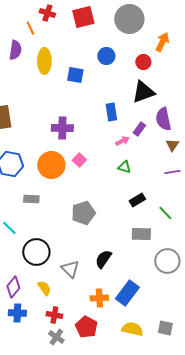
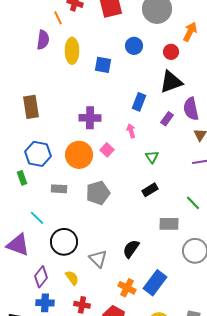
blue rectangle: (111, 112) -> (139, 102), turned 30
pink arrow: (122, 141) -> (131, 131), moved, turned -80
green triangle: (124, 167) -> (152, 157), turned 40
black rectangle: (137, 200) -> (150, 190), moved
gray pentagon: (83, 213) -> (98, 193), moved
orange cross: (99, 298) -> (127, 288), turned 30

